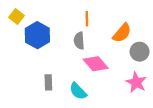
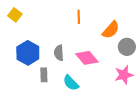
blue hexagon: (37, 35) -> (28, 53), moved
gray semicircle: (79, 41) -> (59, 53), moved
pink star: (136, 82) -> (124, 75), turned 30

